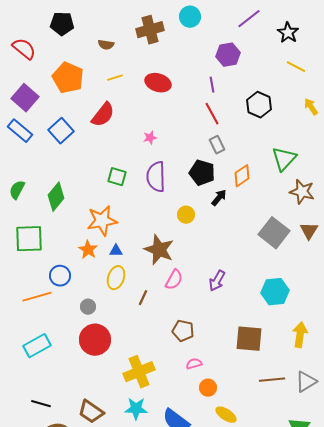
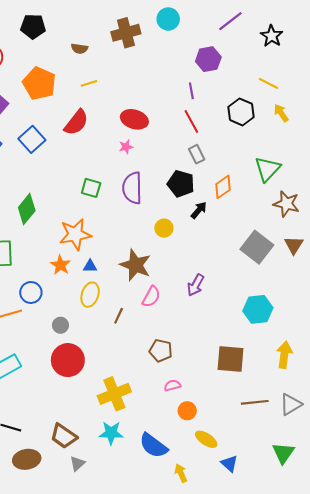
yellow line: (296, 67) -> (268, 83), moved
red ellipse: (158, 83) -> (134, 119), moved
yellow arrow: (311, 107) -> (281, 113), moved
purple arrow: (217, 281) -> (196, 285), moved

